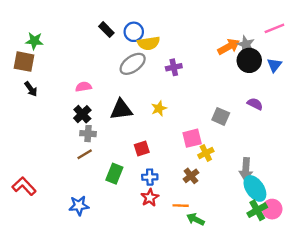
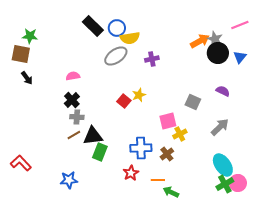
black rectangle: (106, 30) -> (93, 26), size x1.5
black triangle: (121, 110) -> (93, 136), moved
red square: (142, 148) -> (124, 101), moved, turned -32
gray arrow: (246, 169) -> (220, 127), moved, turned -138
blue cross: (150, 177) -> (141, 148), moved, size x1.5

